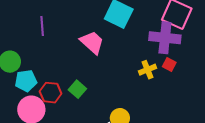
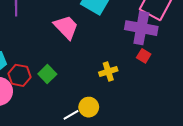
yellow cross: (147, 70) -> (108, 71), moved

